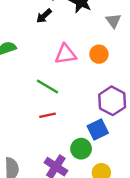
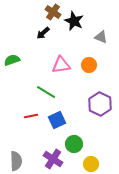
gray triangle: (113, 21) -> (101, 37), turned -32
red line: (48, 115) -> (31, 116), moved
blue square: (98, 130) -> (57, 120), moved

